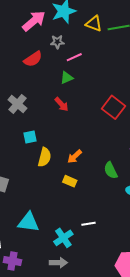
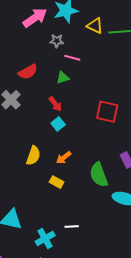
pink line: (74, 57) -> (72, 58), turned 35
red semicircle: (33, 59) -> (28, 72), moved
red square: (114, 107) -> (107, 112), turned -30
cyan square: (30, 137) -> (58, 124), moved, turned -32
green semicircle: (111, 170) -> (99, 175), size x1.4

